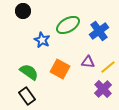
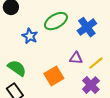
orange square: (60, 69) -> (54, 76), moved, turned 30

